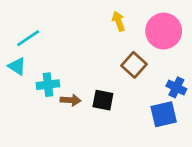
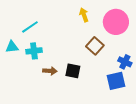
cyan line: (28, 38) -> (30, 27), moved
cyan triangle: (17, 66) -> (12, 47), turned -40
cyan cross: (48, 85) -> (34, 51), moved

